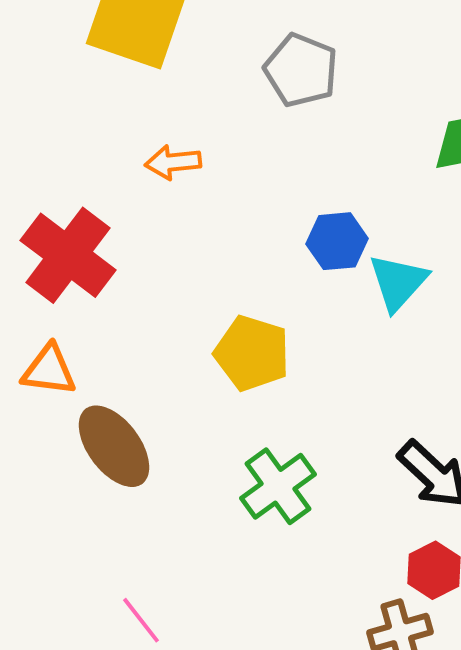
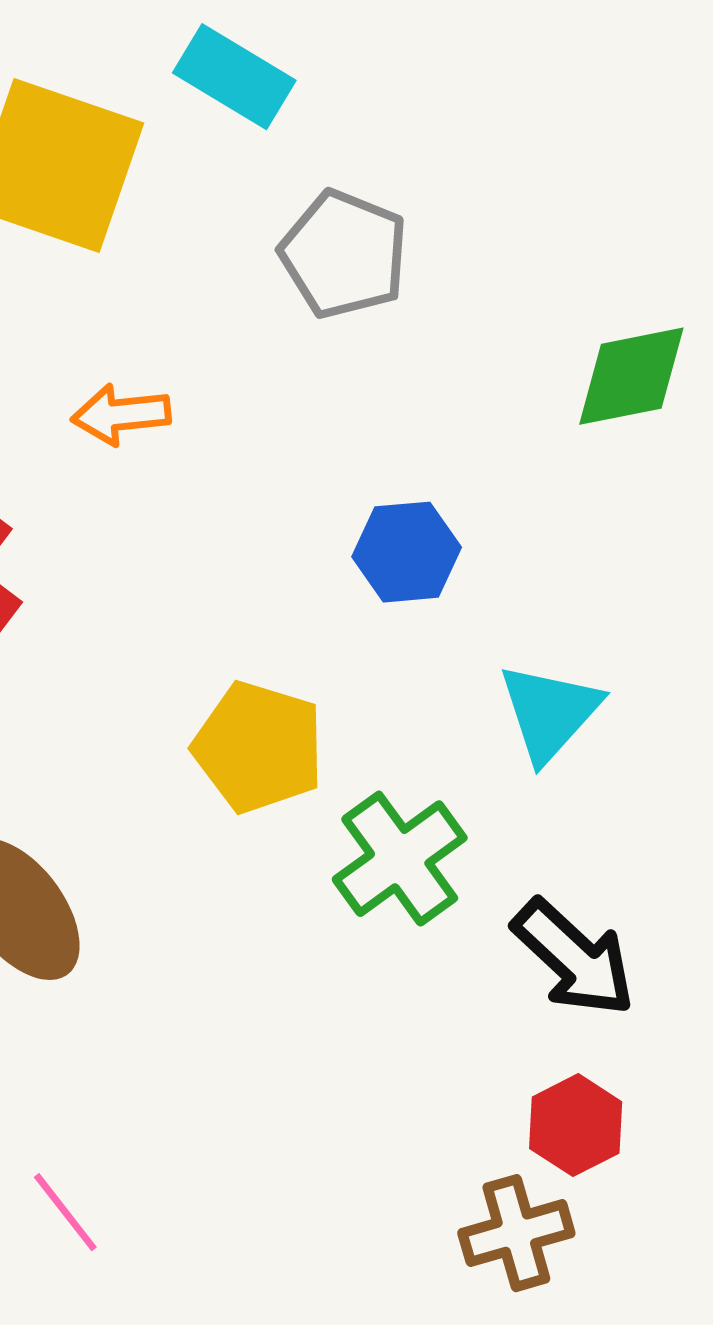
cyan triangle: (398, 282) -> (549, 712), moved
green cross: (278, 486) -> (400, 859), moved

